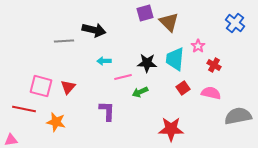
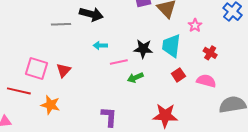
pink star: (198, 46) -> (195, 25), moved
purple L-shape: (107, 111) -> (109, 117), moved

